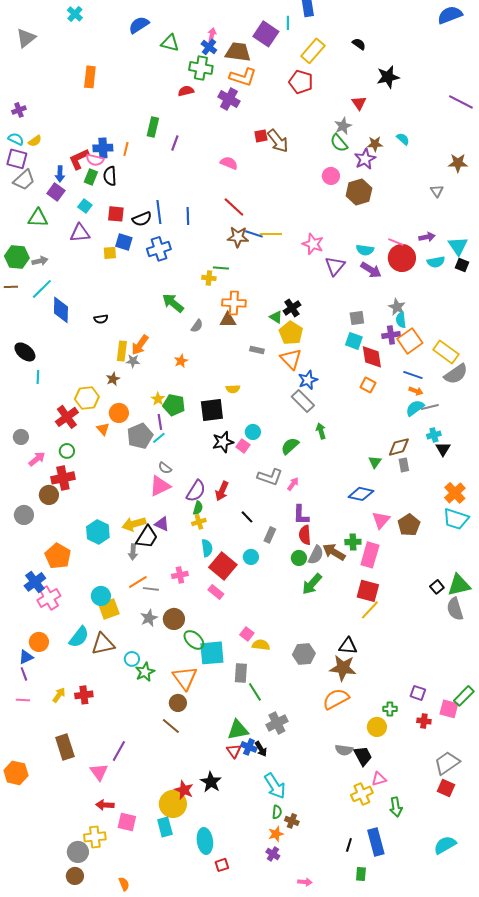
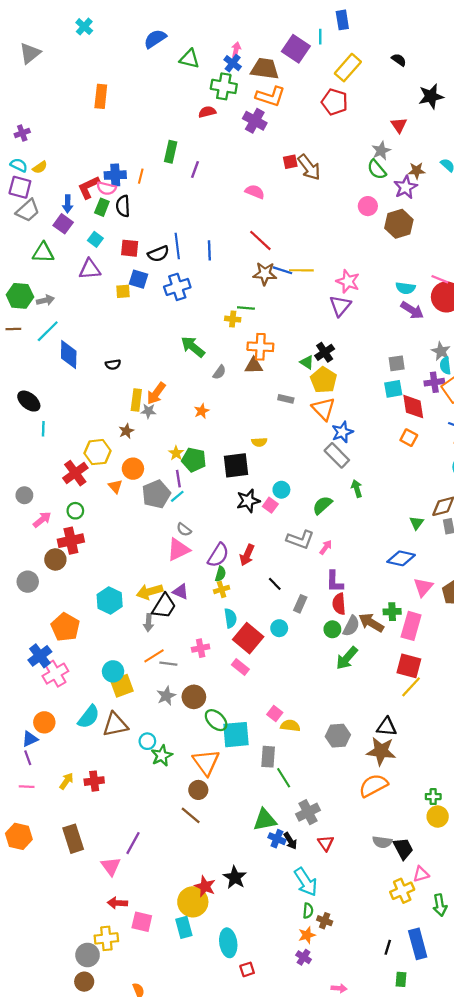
purple triangle: (335, 266) -> (340, 306), moved
cyan square: (354, 341) -> (393, 389), turned -30
yellow circle: (377, 727) -> (438, 817), moved
red triangle: (234, 751) -> (326, 843), moved
orange hexagon: (16, 773) -> (19, 836), moved

